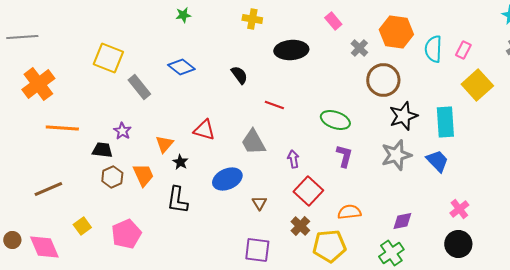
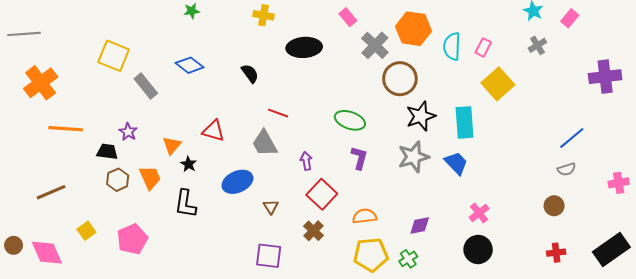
gray cross: (359, 48) -> (375, 45), size x1.5
red line: (274, 105) -> (278, 113), moved
yellow pentagon: (329, 246) -> (371, 255), moved
green cross: (391, 253) -> (408, 259), size x0.7

